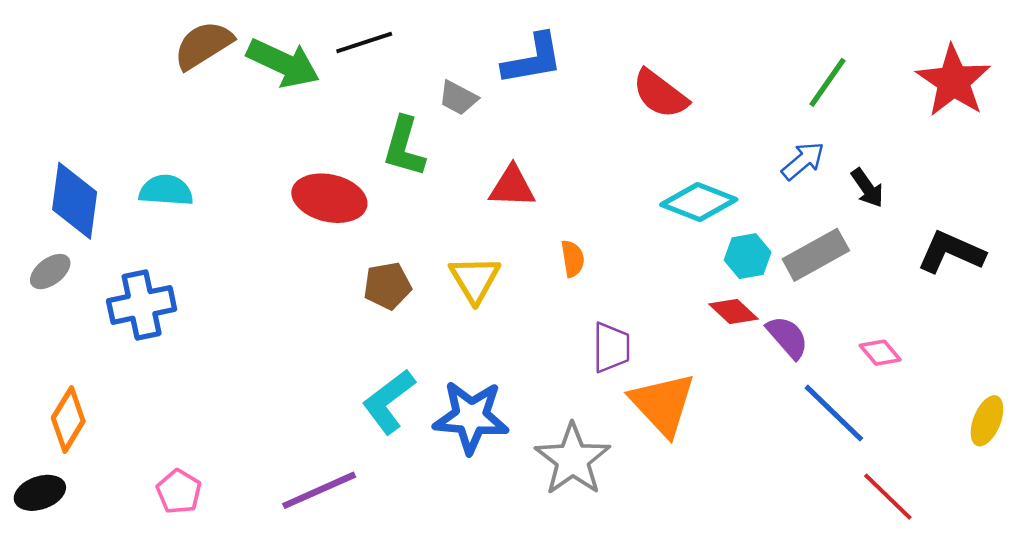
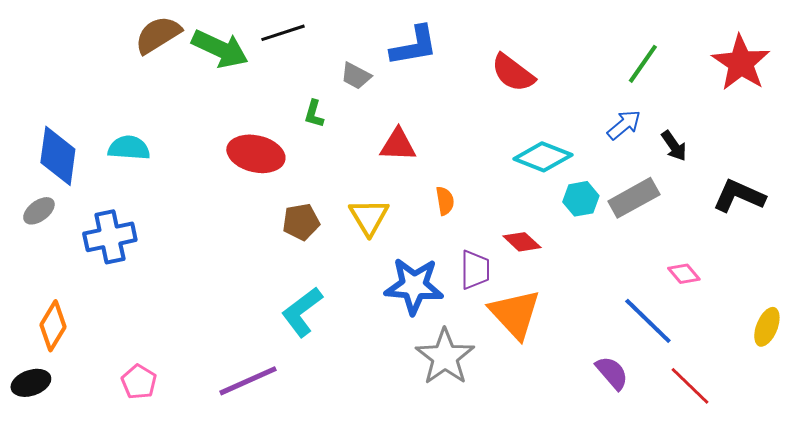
green L-shape: (404, 147) -> (314, 114), size x0.6
red diamond: (733, 311) -> (522, 242), moved
purple semicircle: (788, 337) -> (612, 373), moved
blue star: (471, 417) -> (414, 286), moved

